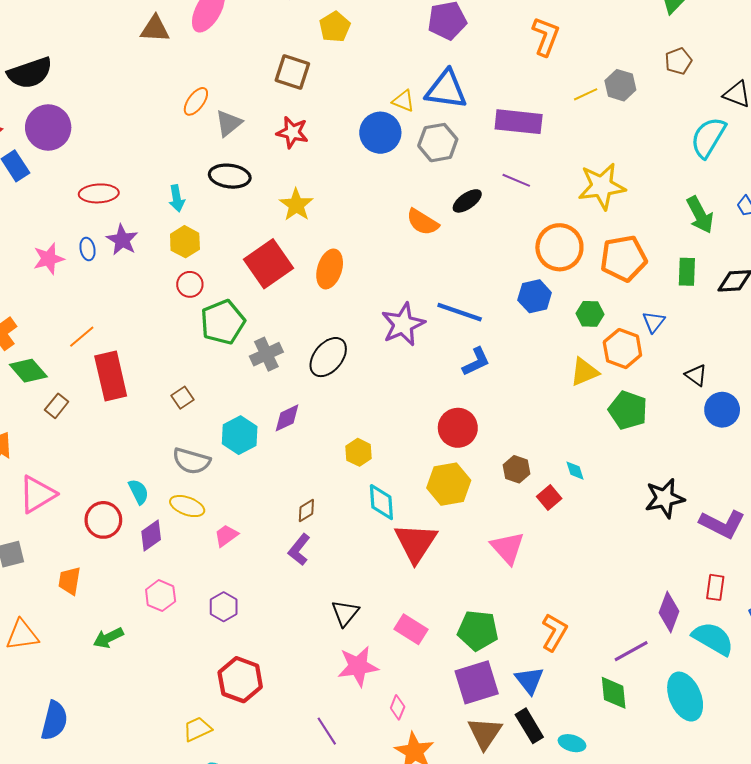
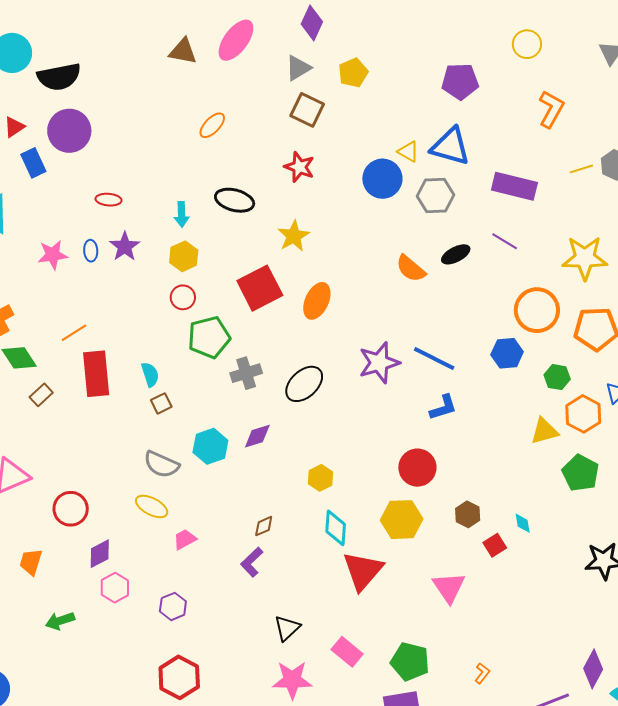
gray triangle: (229, 123) -> (298, 68), moved
red ellipse: (99, 193) -> (109, 200), size x0.7
cyan semicircle: (139, 492) -> (150, 374), moved
purple diamond: (151, 535) -> (100, 554), moved
orange L-shape: (554, 632) -> (482, 673), size x0.6

